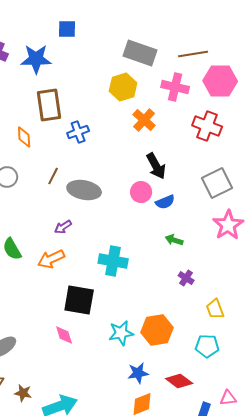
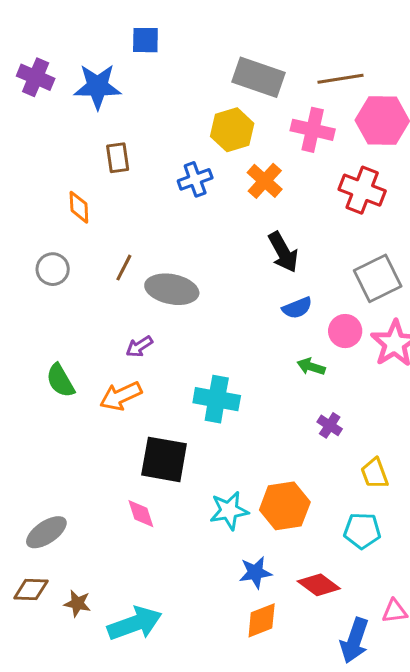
brown rectangle: (49, 105) -> (118, 158), size x0.6
blue cross: (78, 132) -> (195, 179), moved
pink circle: (141, 192) -> (345, 331), moved

